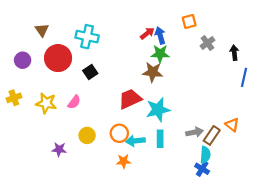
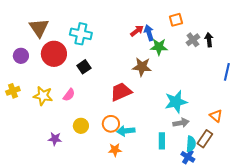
brown triangle: (42, 30) -> (39, 28), size x1.5
black arrow: (234, 53) -> (209, 40), moved
green star: (160, 54) -> (159, 47), moved
cyan star: (158, 110) -> (176, 102), moved
brown rectangle: (212, 135) -> (205, 139), moved
cyan rectangle: (160, 139) -> (162, 141), moved

